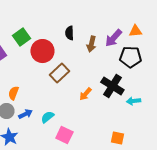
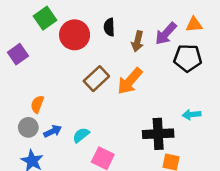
green square: (21, 37) -> (45, 18), moved
red circle: (42, 51) -> (75, 35), moved
black cross: (112, 86) -> (158, 134), moved, turned -35
orange arrow: (85, 94) -> (130, 81), moved, size x1.6

